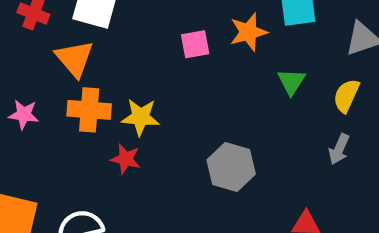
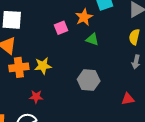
green triangle: (291, 82) -> (92, 39), moved, turned -32
red star: (126, 159) -> (36, 97), moved

